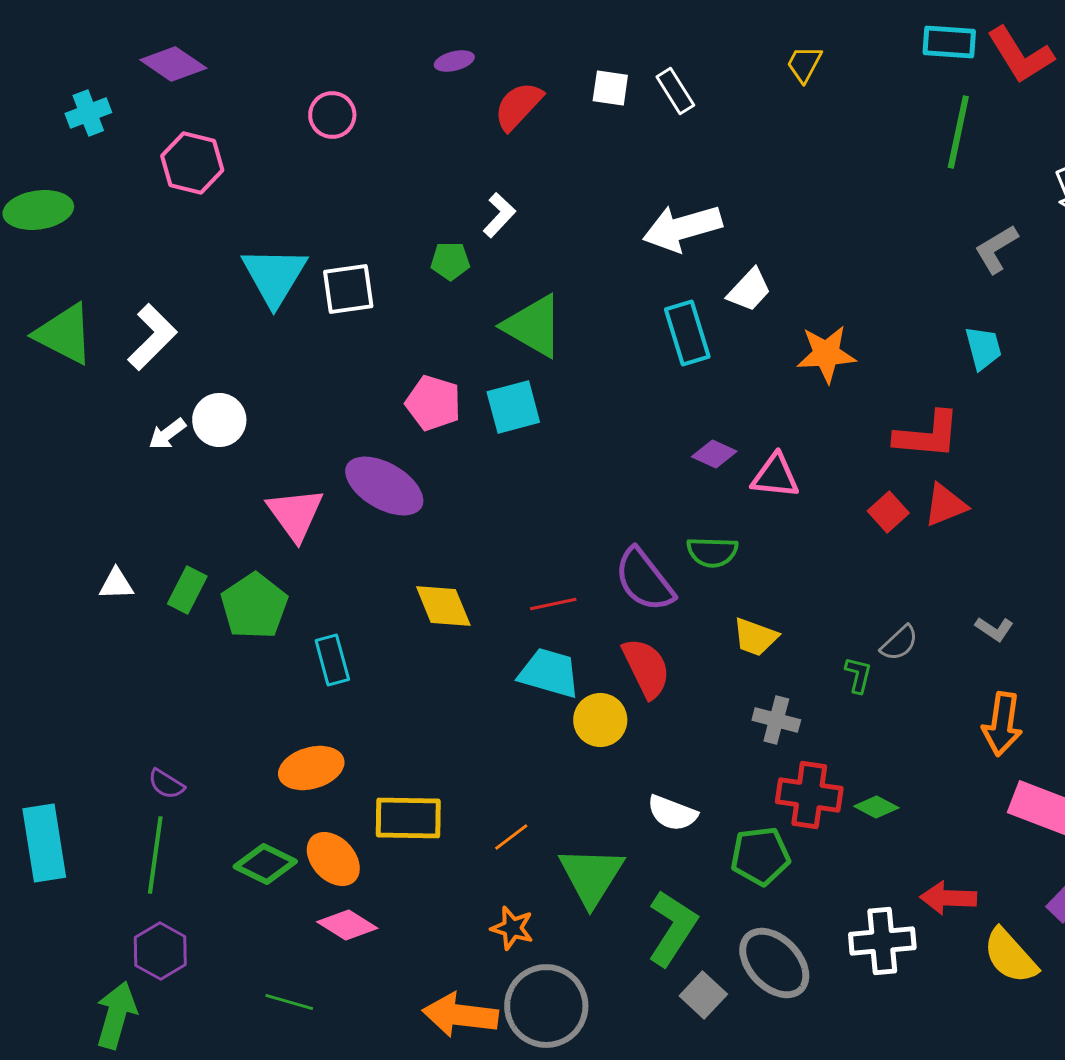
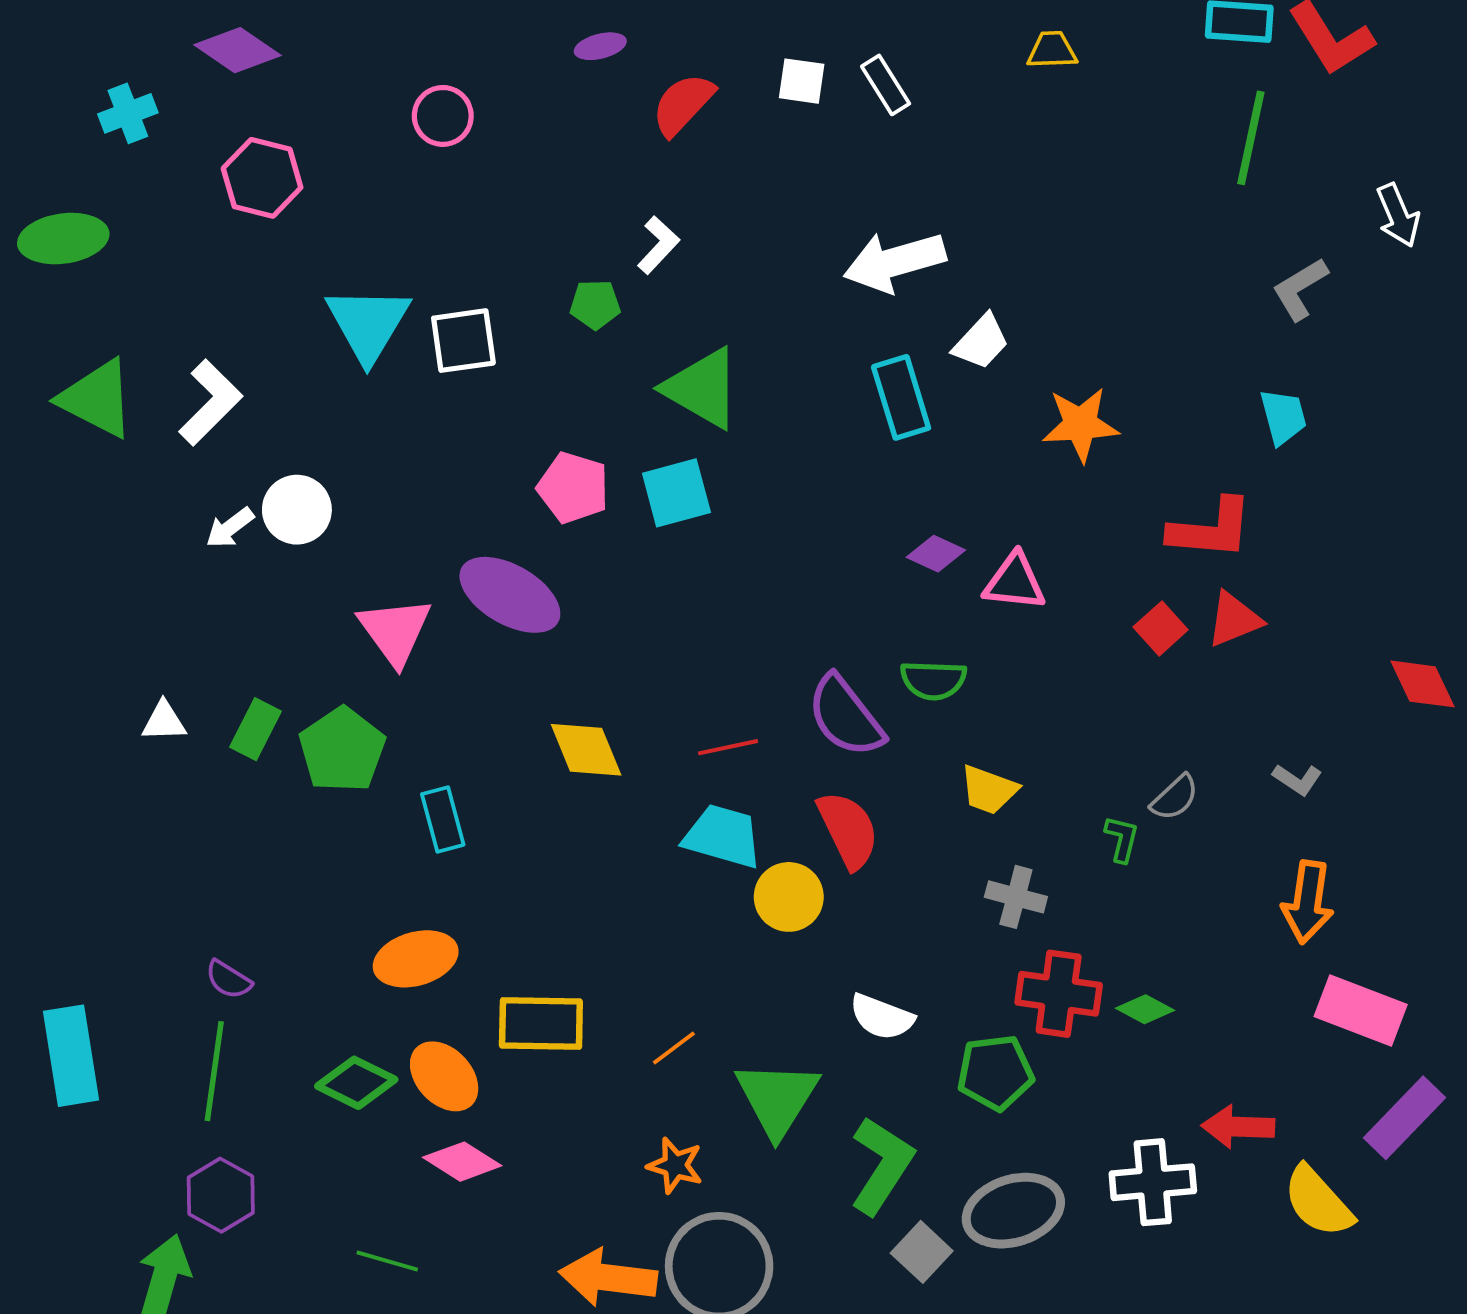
yellow trapezoid: (804, 64) -> (1052, 50), turned 60
gray ellipse: (774, 963) -> (1013, 1211), turned -64

